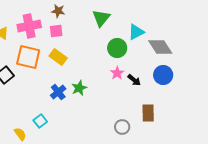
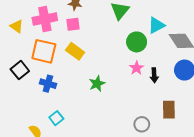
black arrow: (134, 80) -> (154, 75), turned 48
blue cross: (58, 92) -> (48, 84), moved, turned -35

